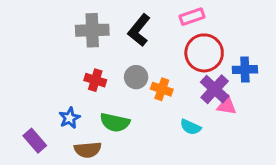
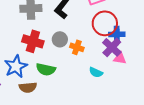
blue cross: (245, 70) -> (117, 34), moved
red cross: (95, 80) -> (33, 41), size x1.5
blue star: (70, 118) -> (16, 66), size x1.6

